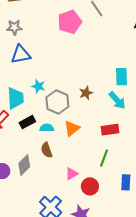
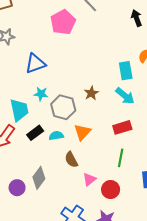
blue triangle: (21, 54) -> (35, 63), moved
brown semicircle: (47, 150) -> (71, 160), moved

